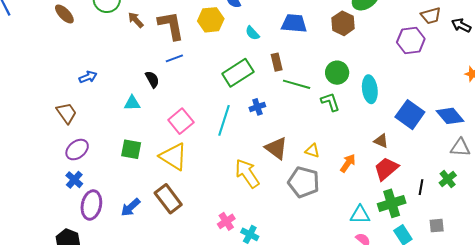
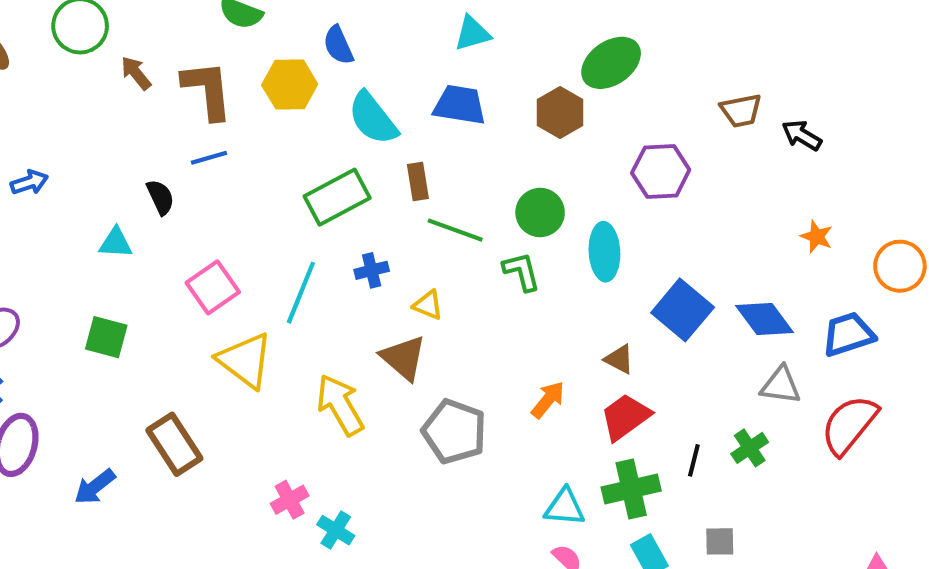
cyan semicircle: (252, 33) -> (373, 118), size x1.8
purple hexagon: (411, 40) -> (661, 171), moved
yellow triangle: (312, 151) -> (428, 305), moved
yellow triangle: (173, 157) -> (245, 360), moved
blue arrow: (131, 207) -> (95, 487), moved

